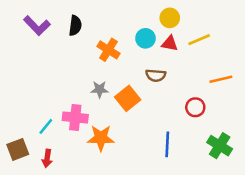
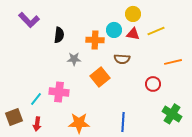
black semicircle: (75, 26) -> (59, 35), moved
orange cross: (108, 50) -> (95, 40), moved, turned -30
gray star: (100, 89) -> (74, 59), moved
orange star: (101, 138) -> (79, 123), moved
blue line: (167, 144) -> (123, 122), moved

